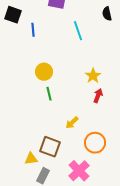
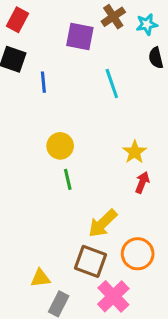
yellow arrow: (72, 123) -> (103, 223), size x1.5
brown square: (50, 147) -> (91, 261), moved

